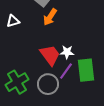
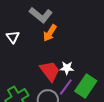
white triangle: (13, 21) -> (13, 37), turned -48
green rectangle: (86, 70) -> (86, 86), turned 40

